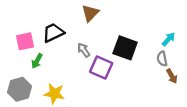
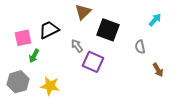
cyan arrow: (169, 39) -> (155, 20), moved
black square: (125, 48) -> (108, 30), moved
gray semicircle: (162, 59) -> (140, 47), moved

